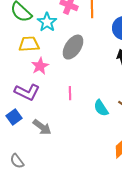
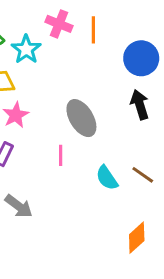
gray ellipse: (73, 47) -> (81, 118), moved, turned -65

